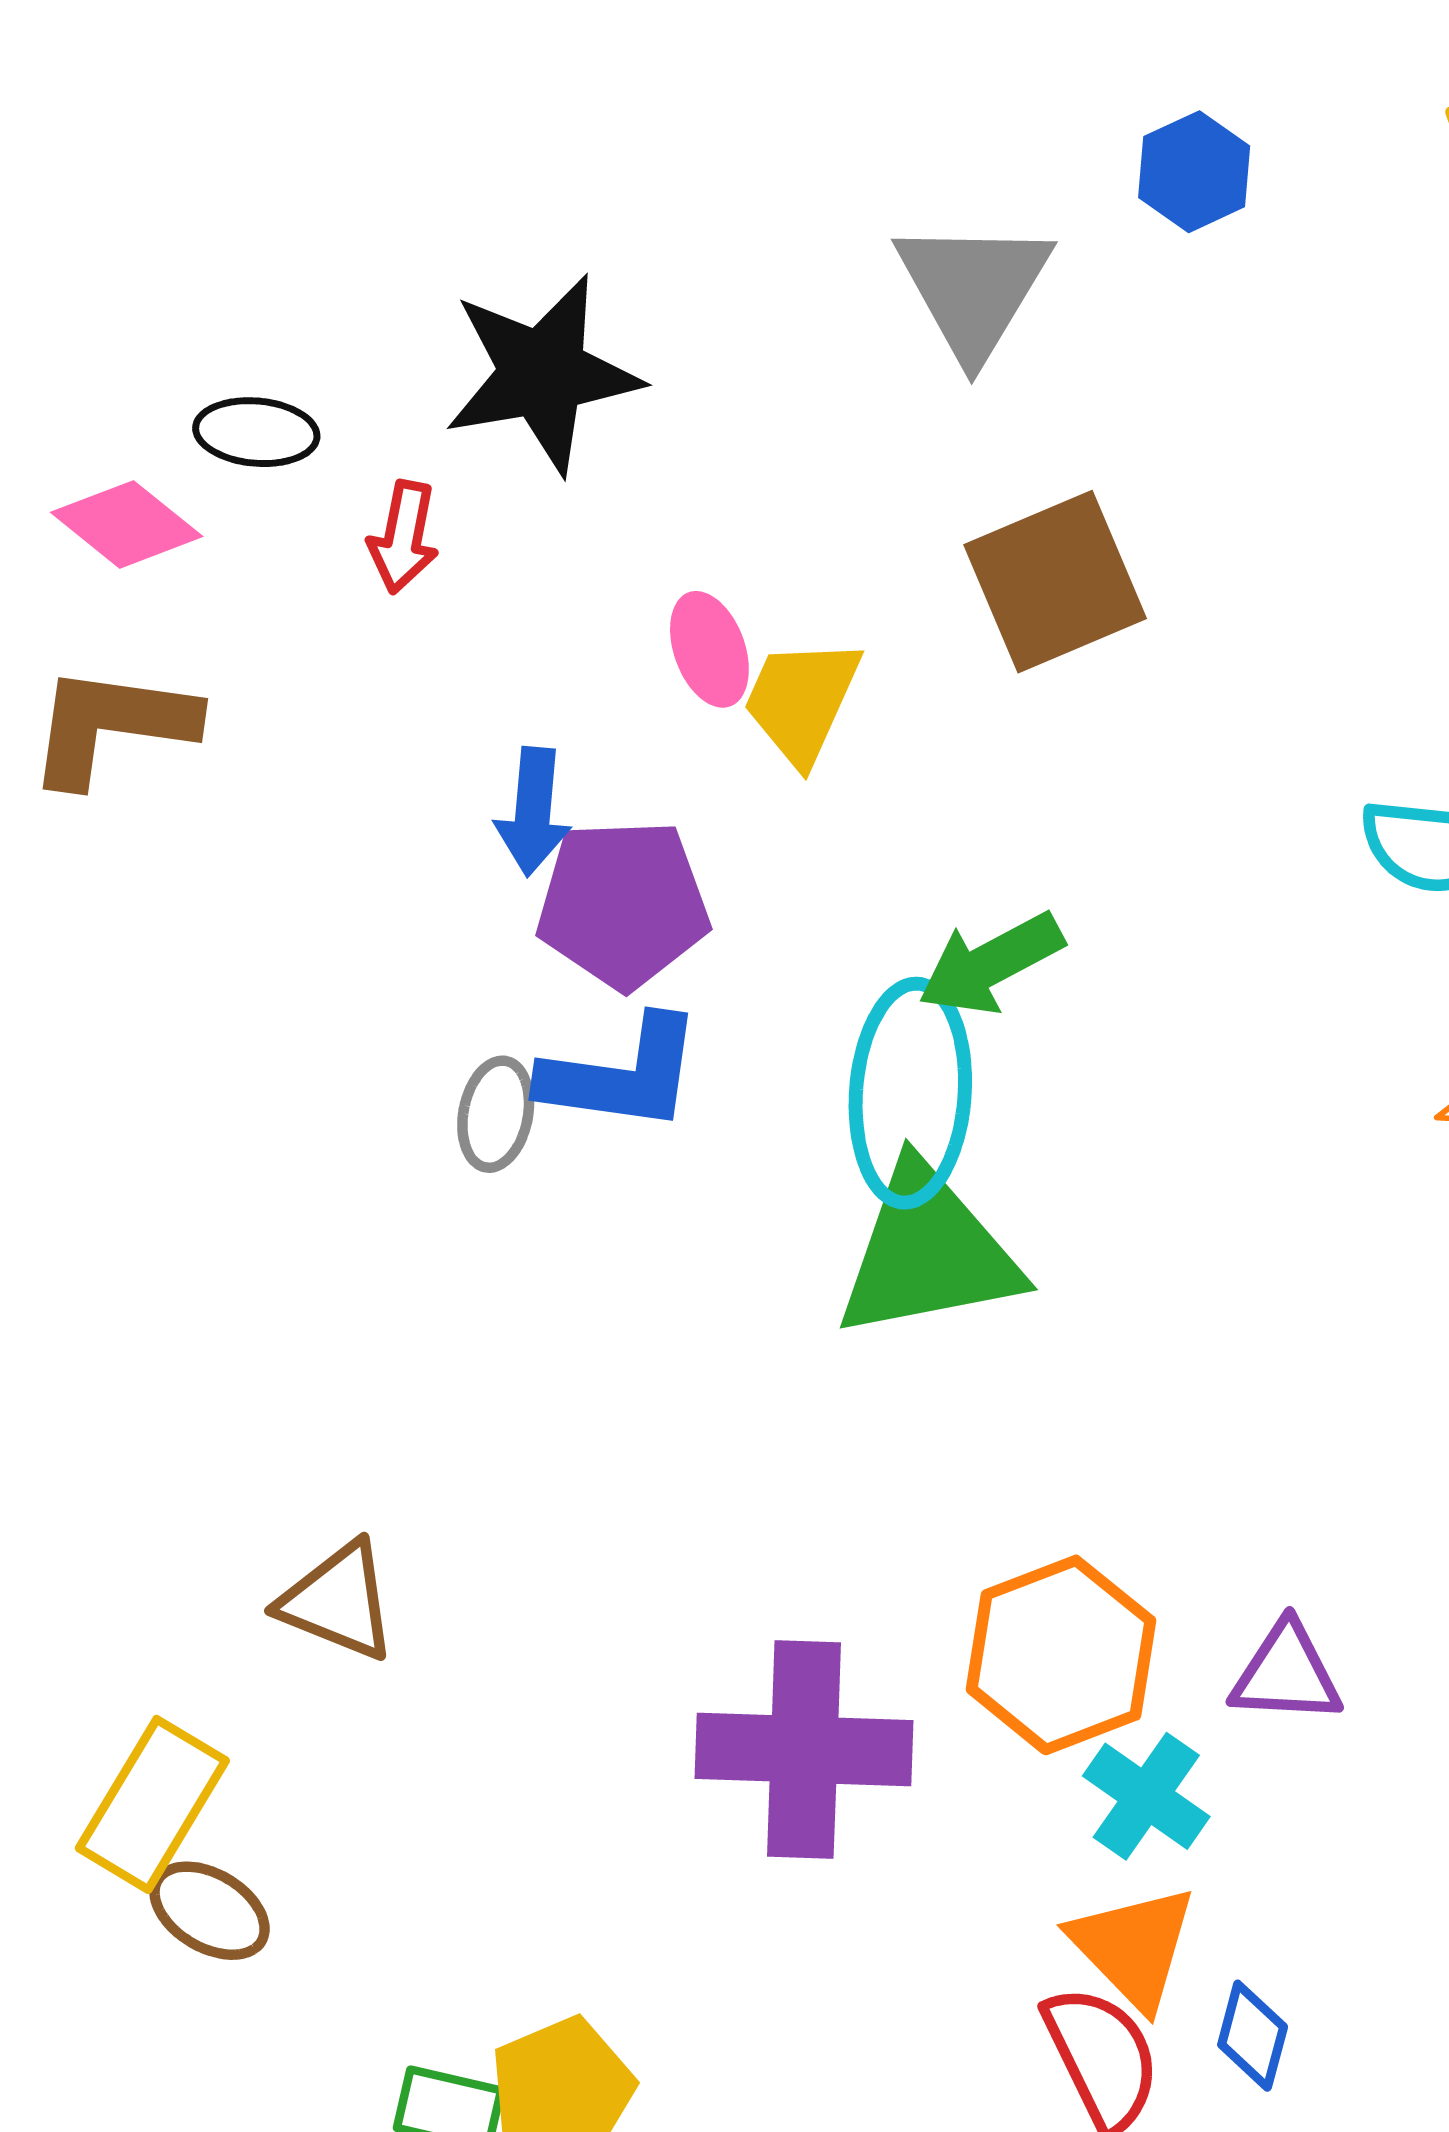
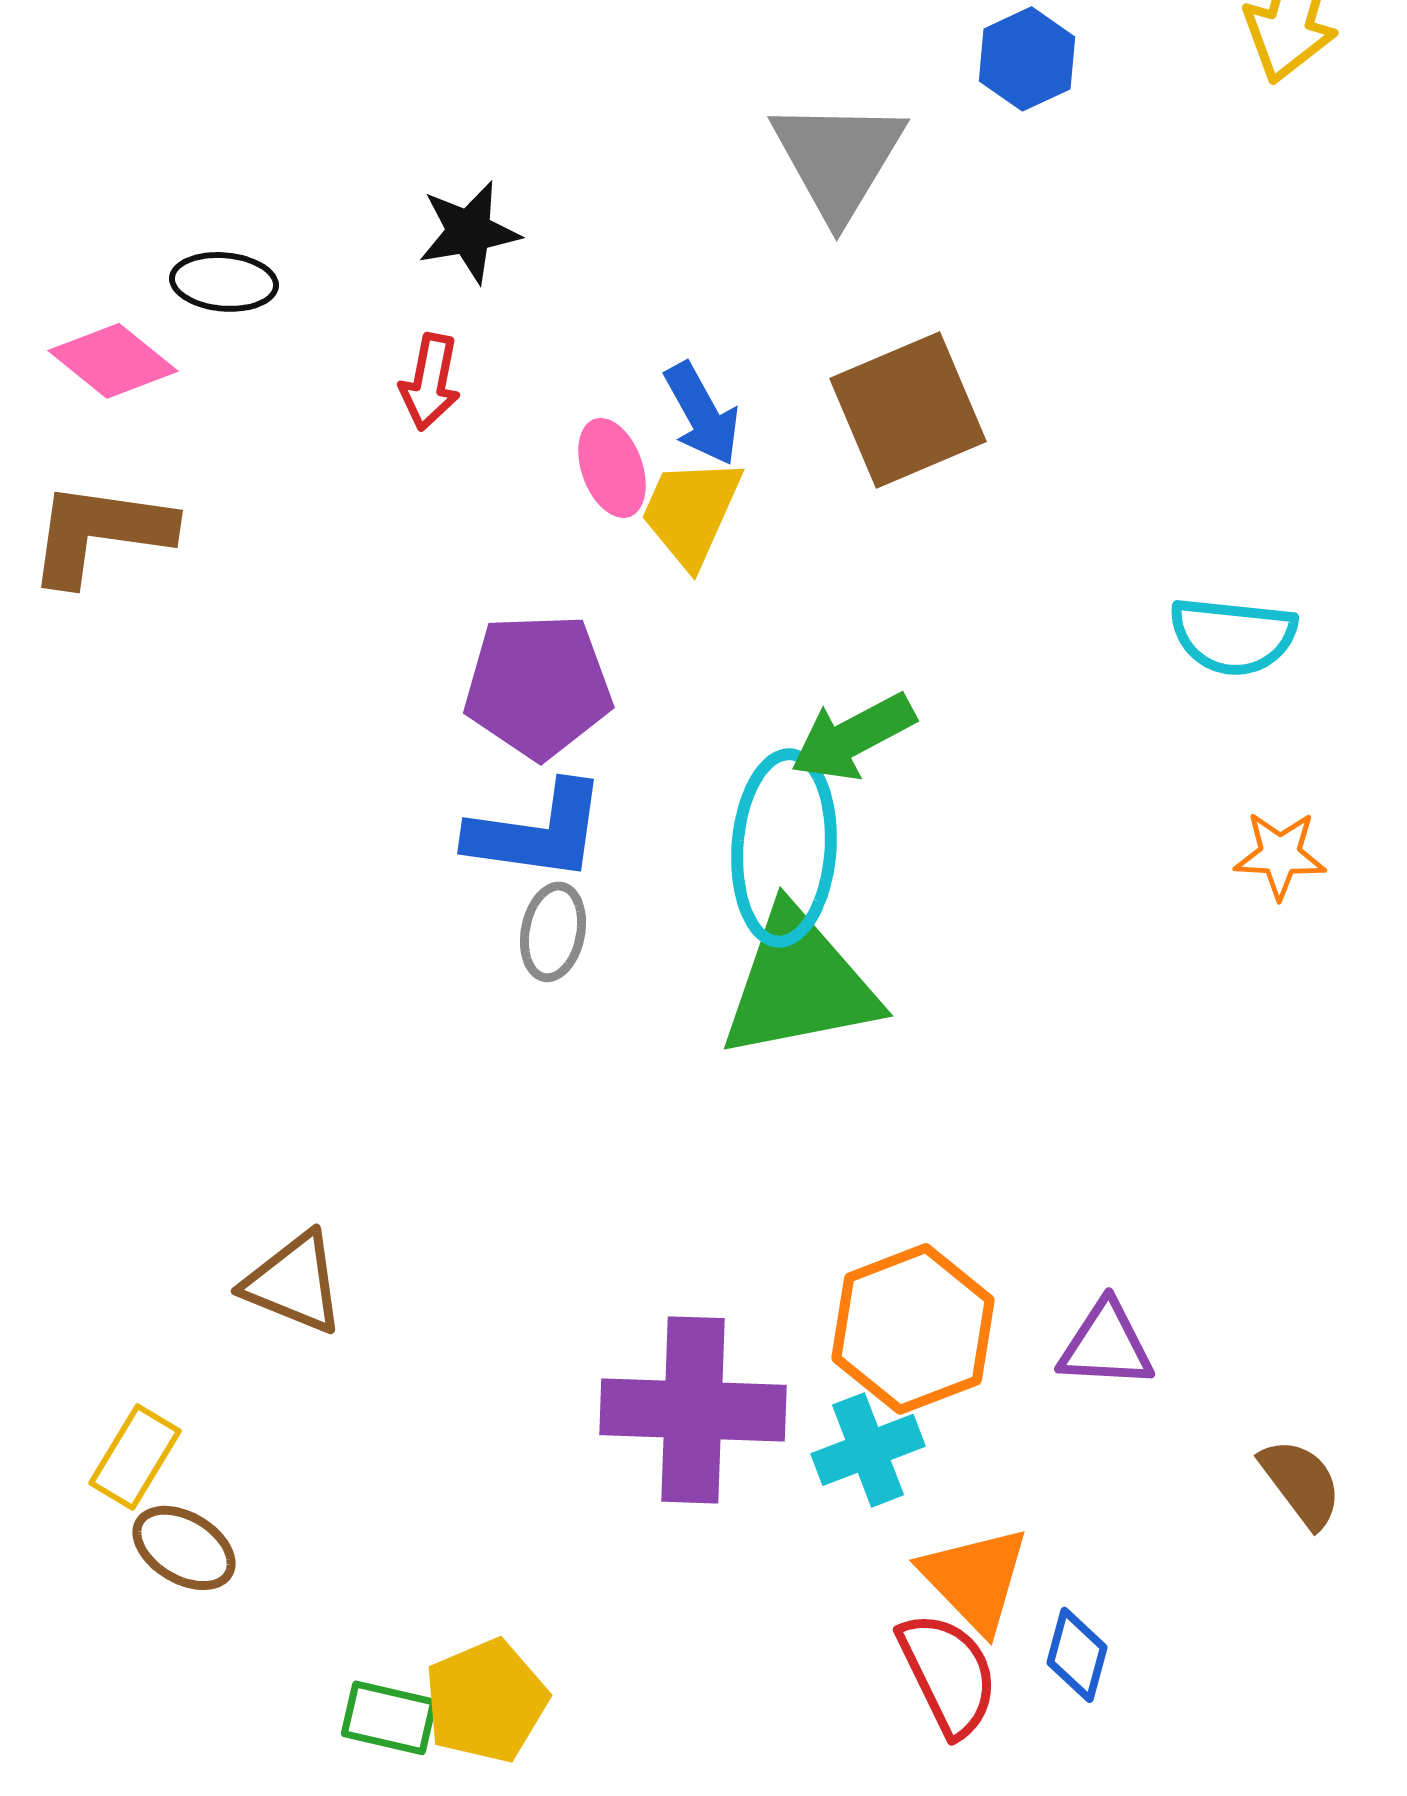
black star: (542, 374) -> (469, 232), size x0.6
red arrow: (403, 537) -> (430, 382), moved
blue arrow: (533, 812) -> (702, 414), moved, turned -34
gray ellipse: (496, 1114) -> (553, 932), moved
cyan cross: (1146, 1796) -> (868, 1450), moved, turned 34
yellow rectangle: (152, 1804) -> (135, 1457), size x0.7

